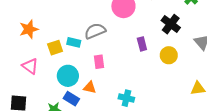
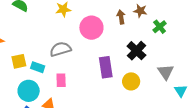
cyan rectangle: (74, 42) -> (38, 67), moved
purple rectangle: (142, 44) -> (106, 67), size x1.5

